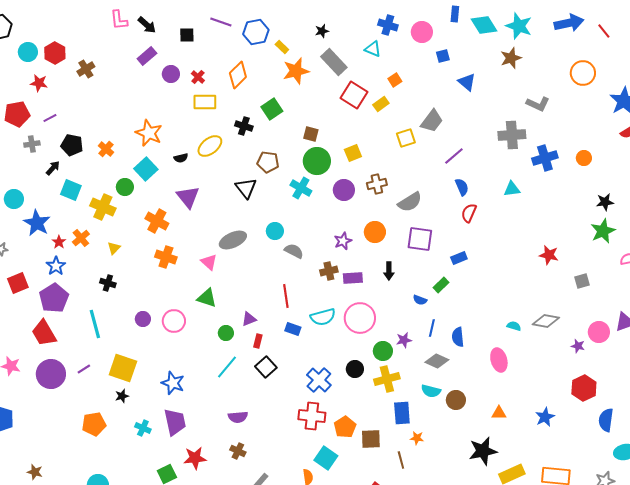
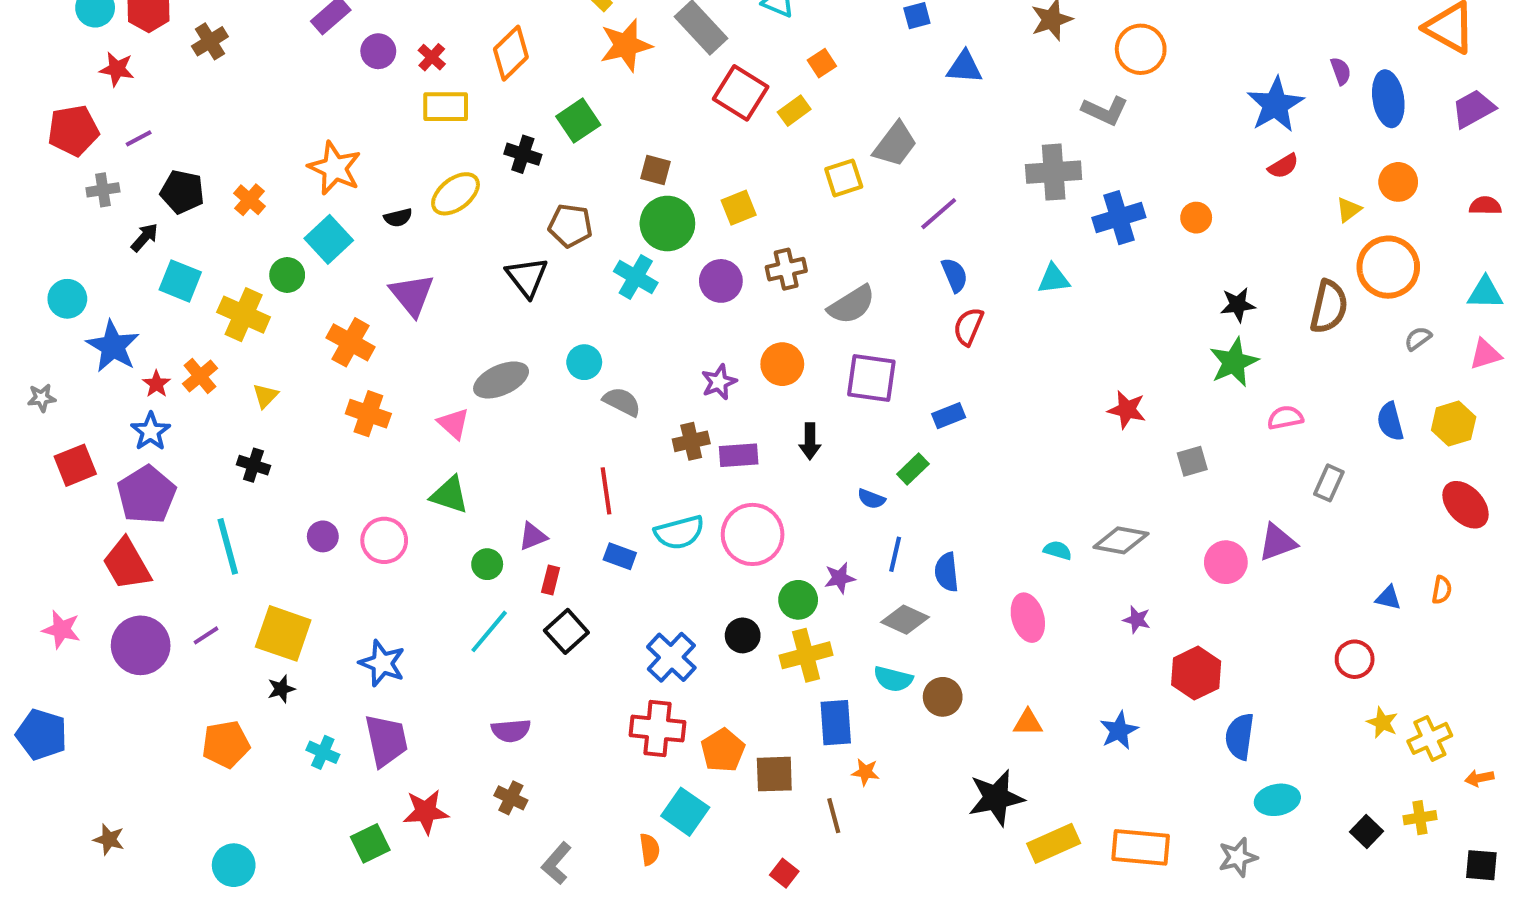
orange circle: (583, 73) -> (1141, 49), moved
blue triangle: (467, 82) -> (964, 67), turned -36
purple star: (578, 346) -> (1137, 620), moved

